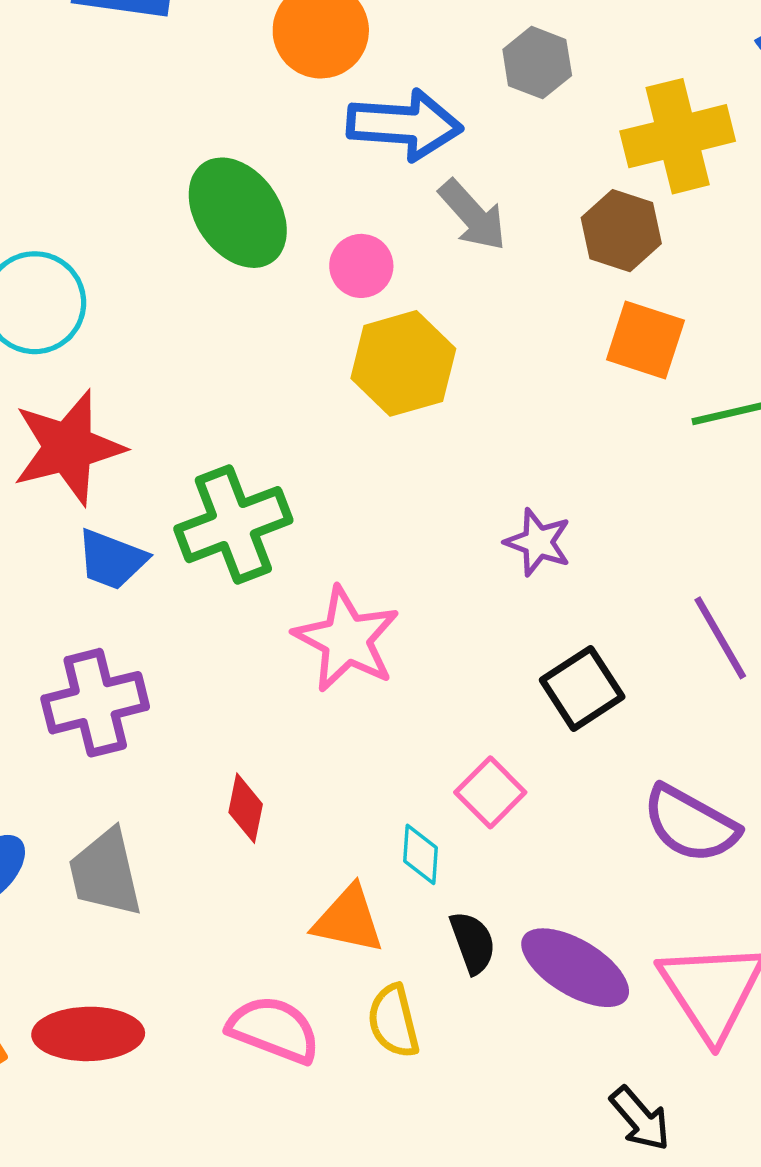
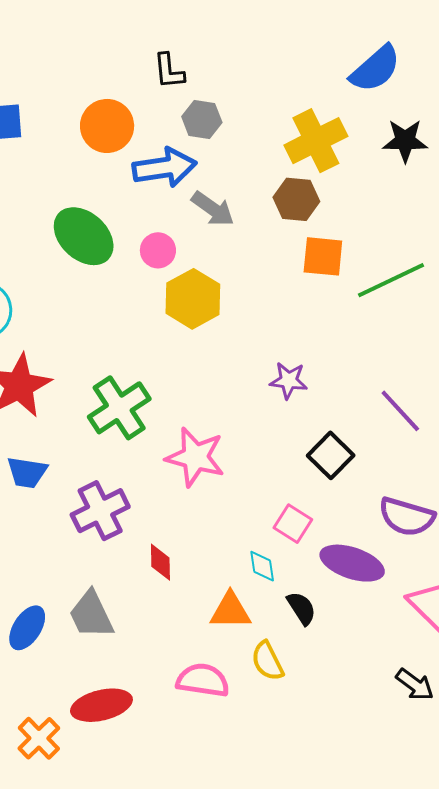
gray hexagon: (537, 63) -> (202, 120), moved
blue trapezoid: (112, 560) -> (27, 472), moved
purple cross: (95, 703) -> (100, 511), moved
purple ellipse: (575, 968) -> (352, 563), moved

